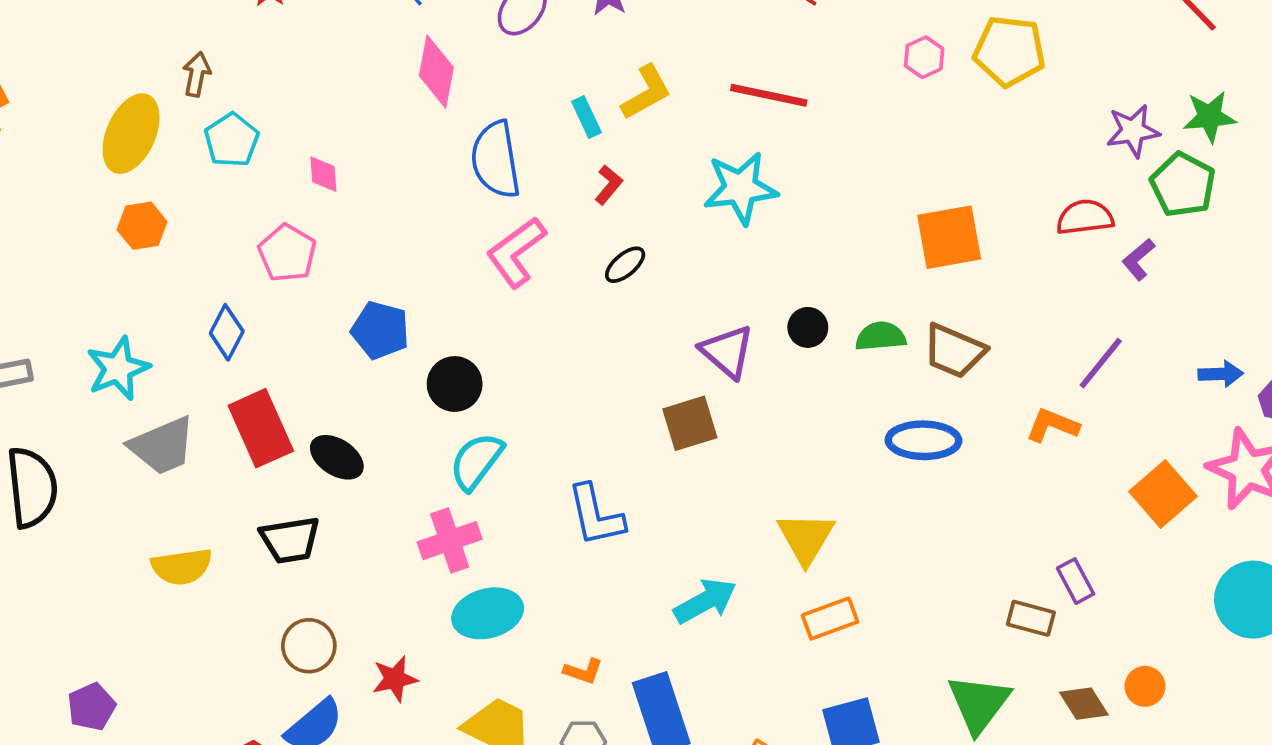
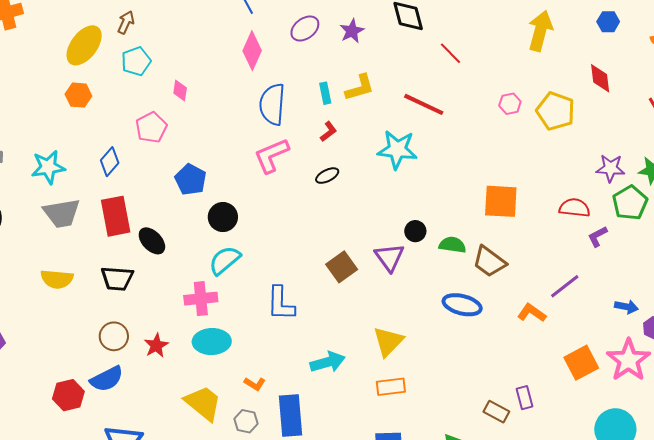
purple triangle: (727, 352) -> (389, 257), moved
brown square: (690, 423) -> (342, 267), turned -32
red star: (395, 679) -> (156, 345), moved, turned -30

